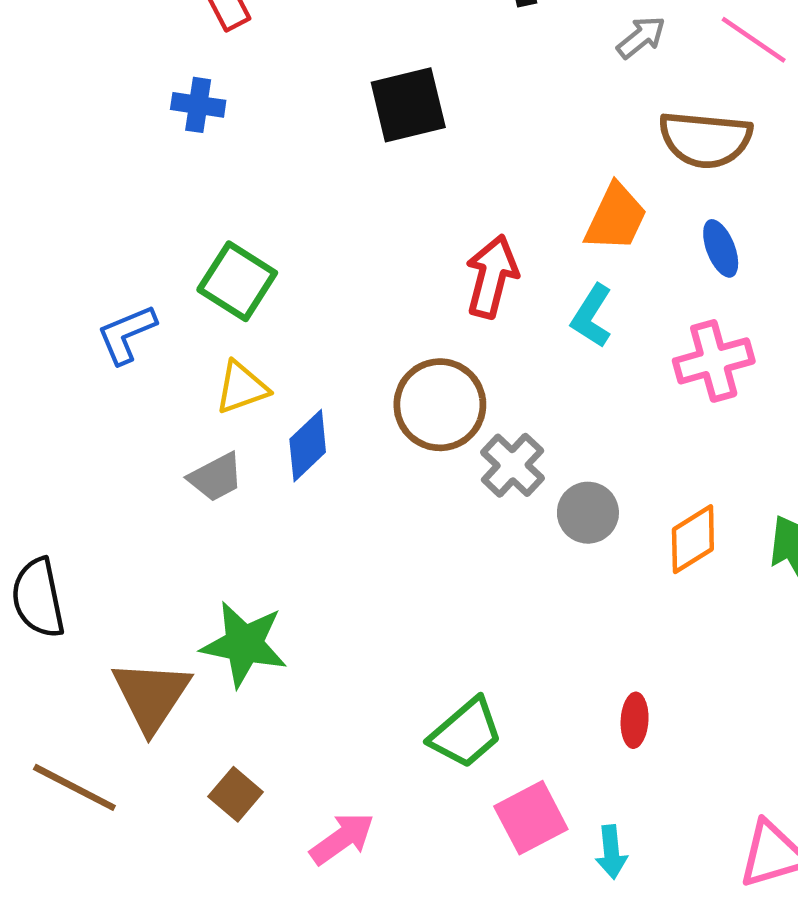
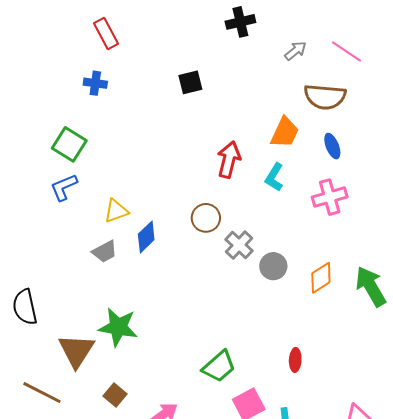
black square: (408, 105) -> (190, 82), size x0.7
green square: (237, 281) -> (69, 144), moved
brown circle: (440, 405) -> (206, 218), size x0.7

